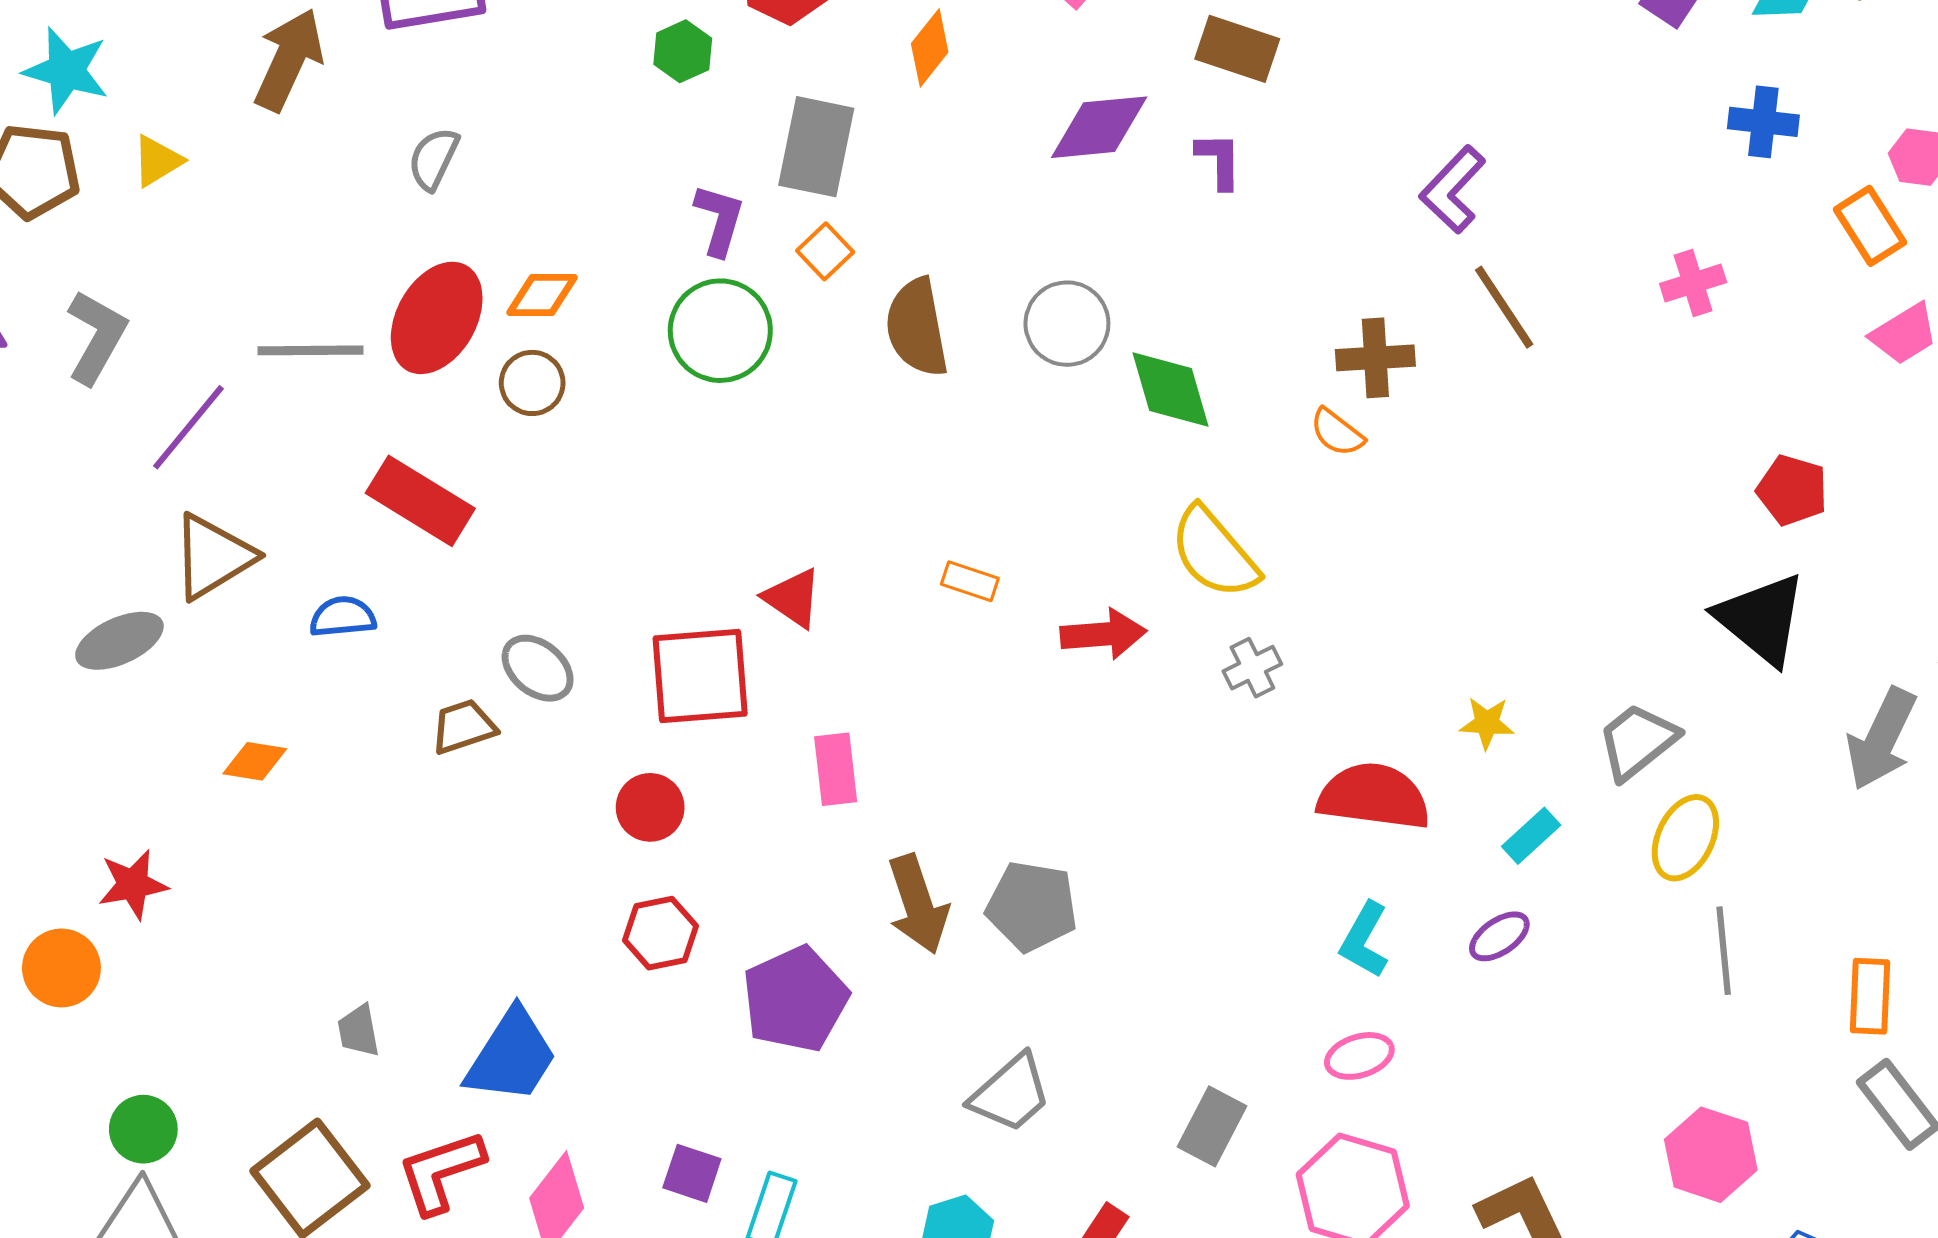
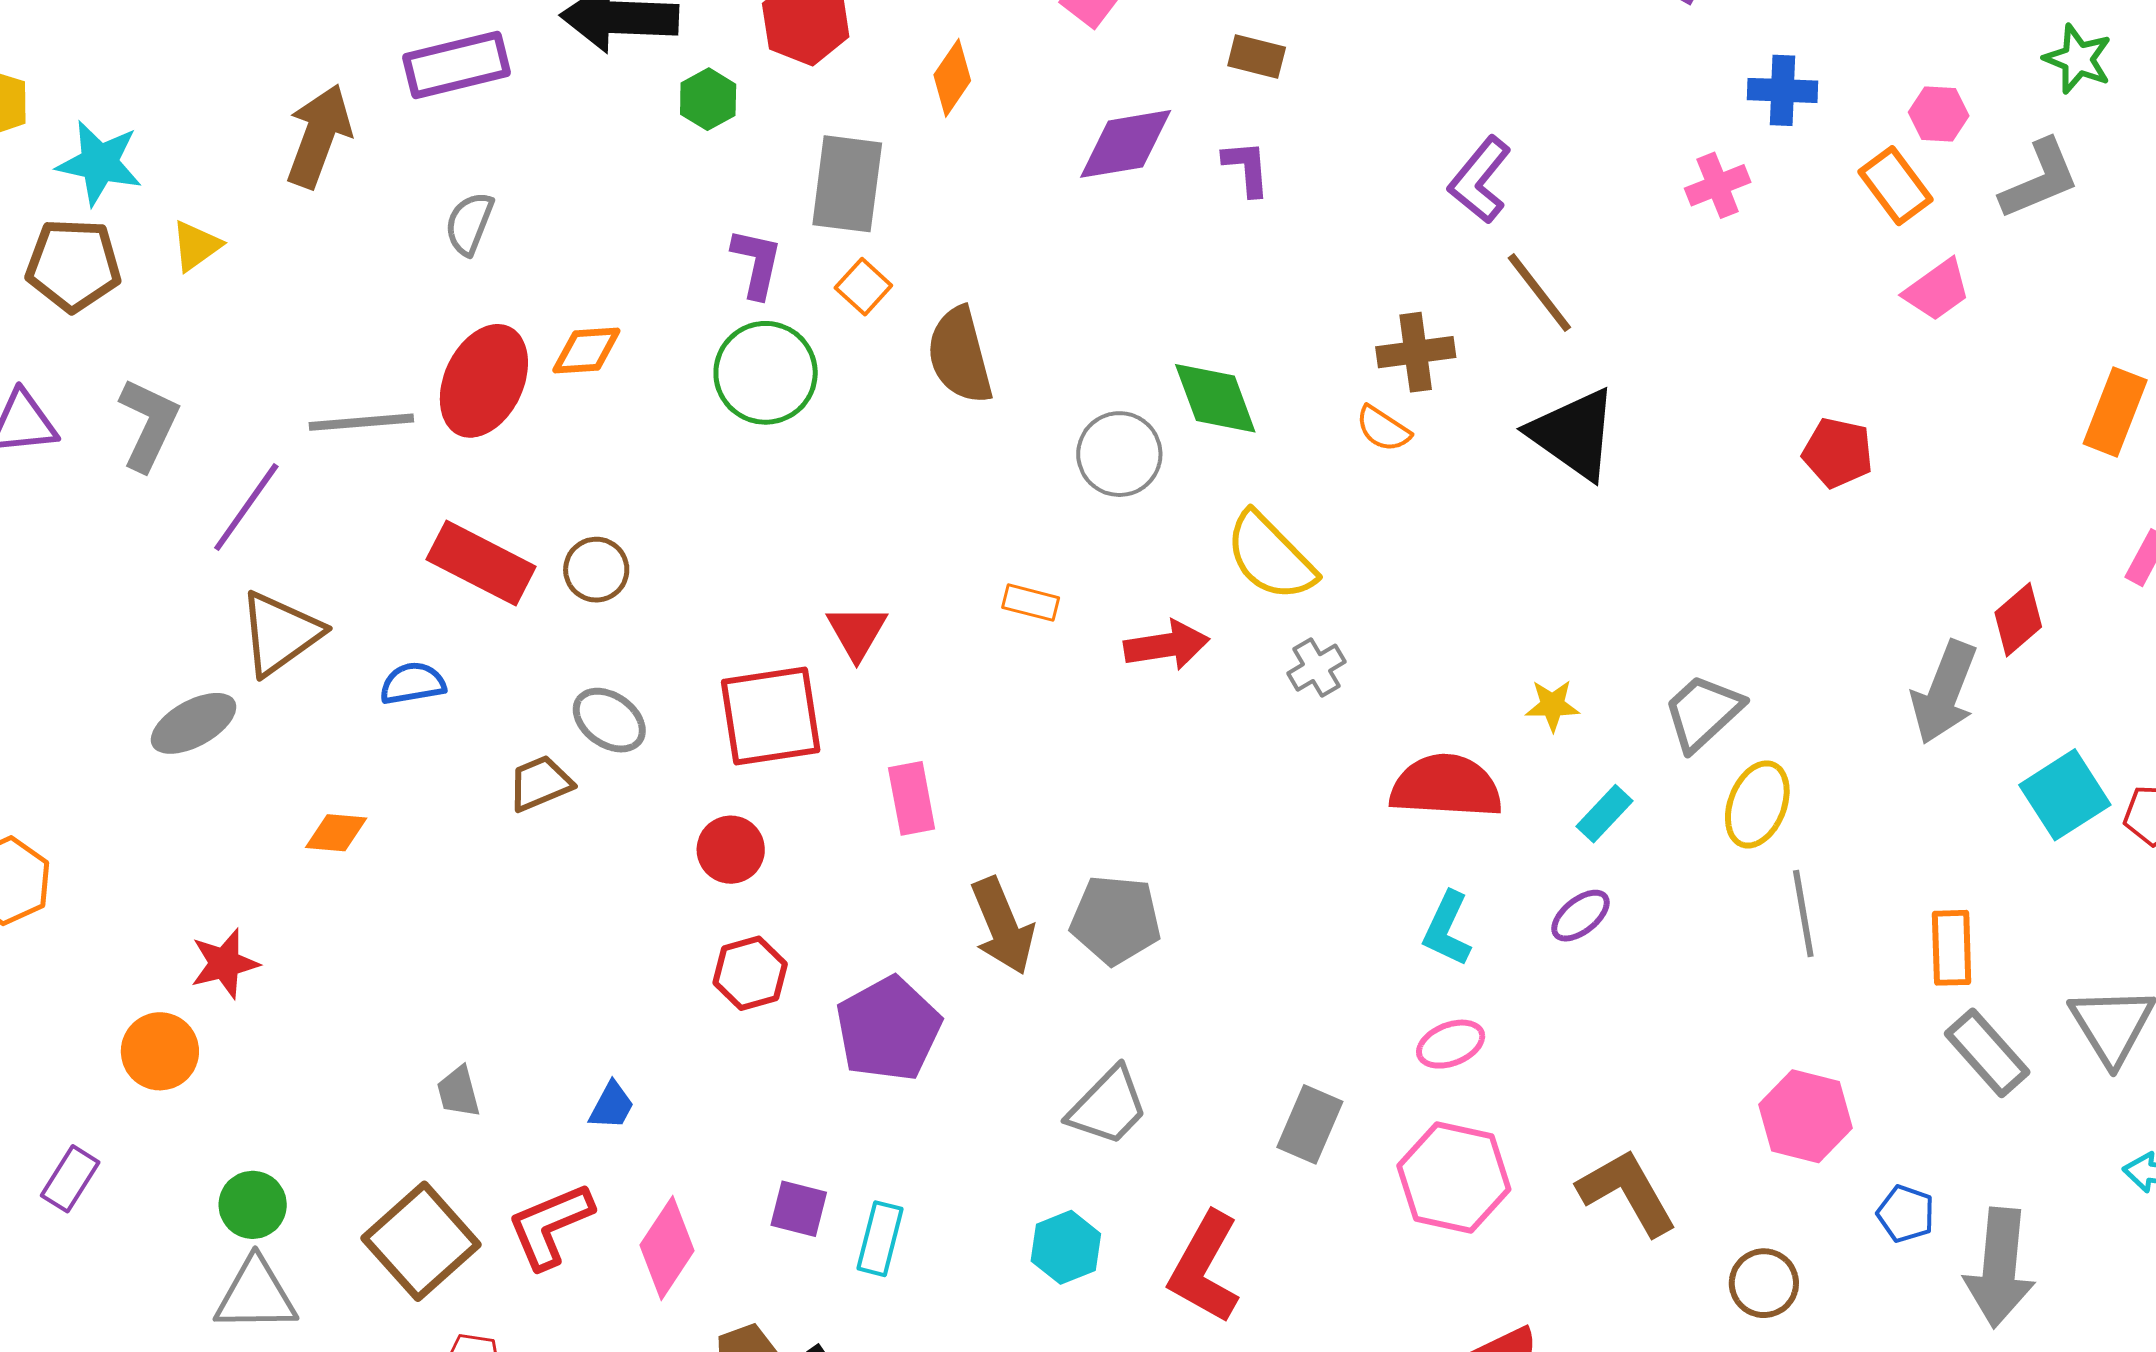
brown rectangle: (1237, 49) -> (1257, 56), size x0.7
pink cross: (1693, 283) -> (1718, 185), moved
gray circle: (1067, 324) -> (1119, 454), moved
brown circle: (532, 383) -> (596, 570), moved
red triangle: (793, 598) -> (857, 632), turned 30
black triangle: (1761, 619) -> (1574, 434), moved
blue trapezoid: (511, 1056) -> (612, 1106), size x0.5

